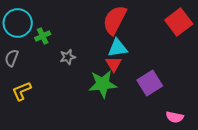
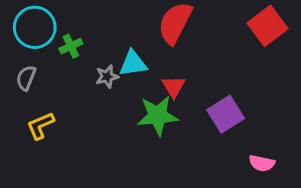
cyan triangle: (118, 48) -> (133, 63), moved

